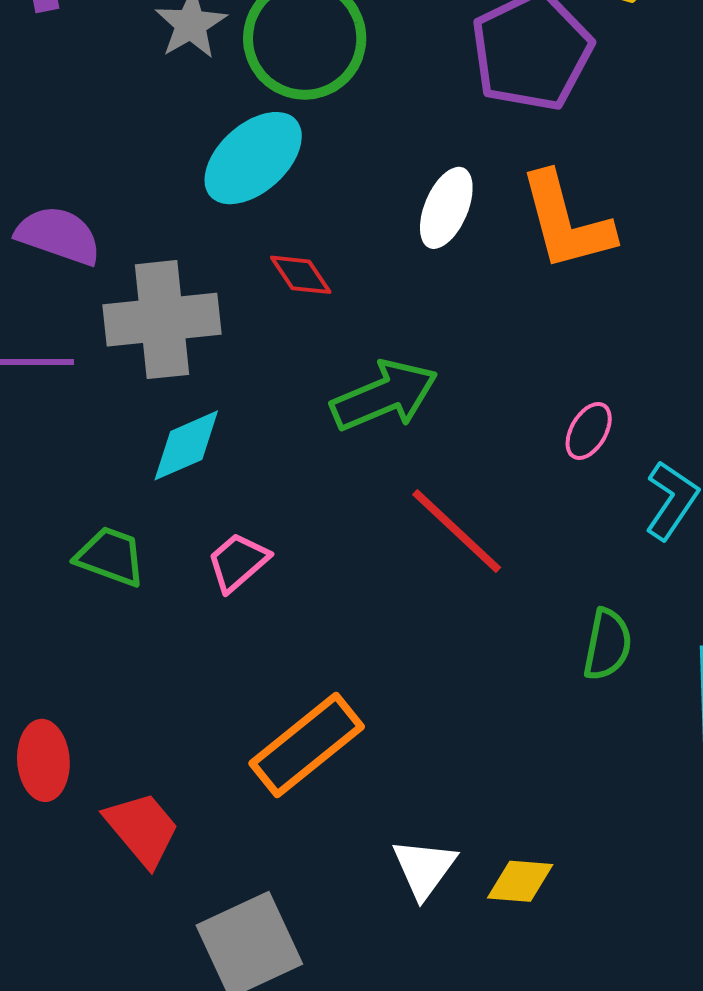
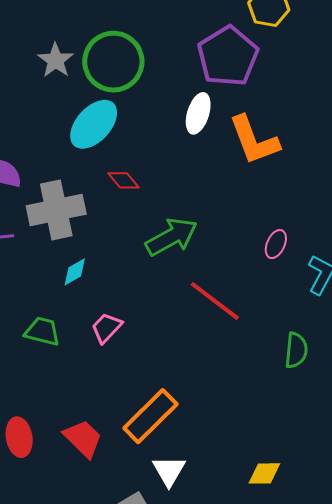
white ellipse: (446, 208) -> (198, 113), moved
cyan diamond: (186, 445) -> (75, 272), size x0.7
red trapezoid: (142, 829) -> (83, 438), moved
white triangle: (424, 868) -> (169, 471), moved

